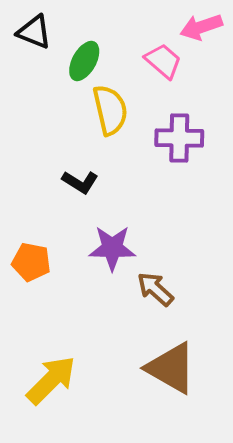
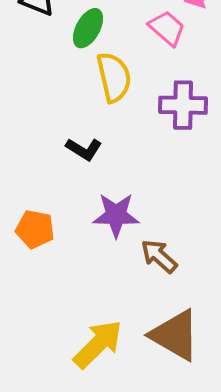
yellow arrow: (51, 380) -> (98, 344), moved

